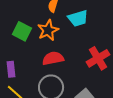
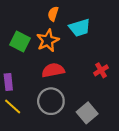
red cross: (98, 58) -> (101, 70), size x0.6

